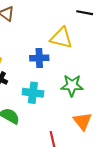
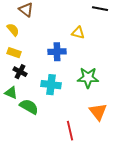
yellow triangle: (61, 38) -> (78, 33), size x0.6

